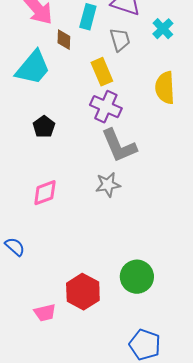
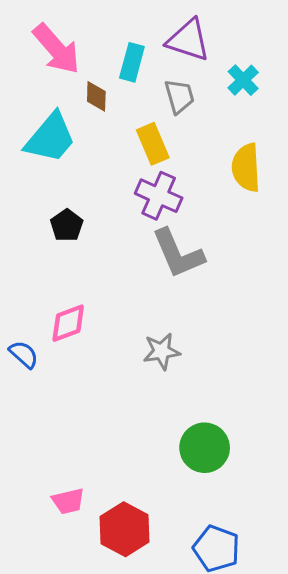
gray star: (108, 185) -> (162, 351), moved
blue semicircle: (15, 247) -> (24, 354), moved
red hexagon: (83, 292) -> (125, 529), moved

